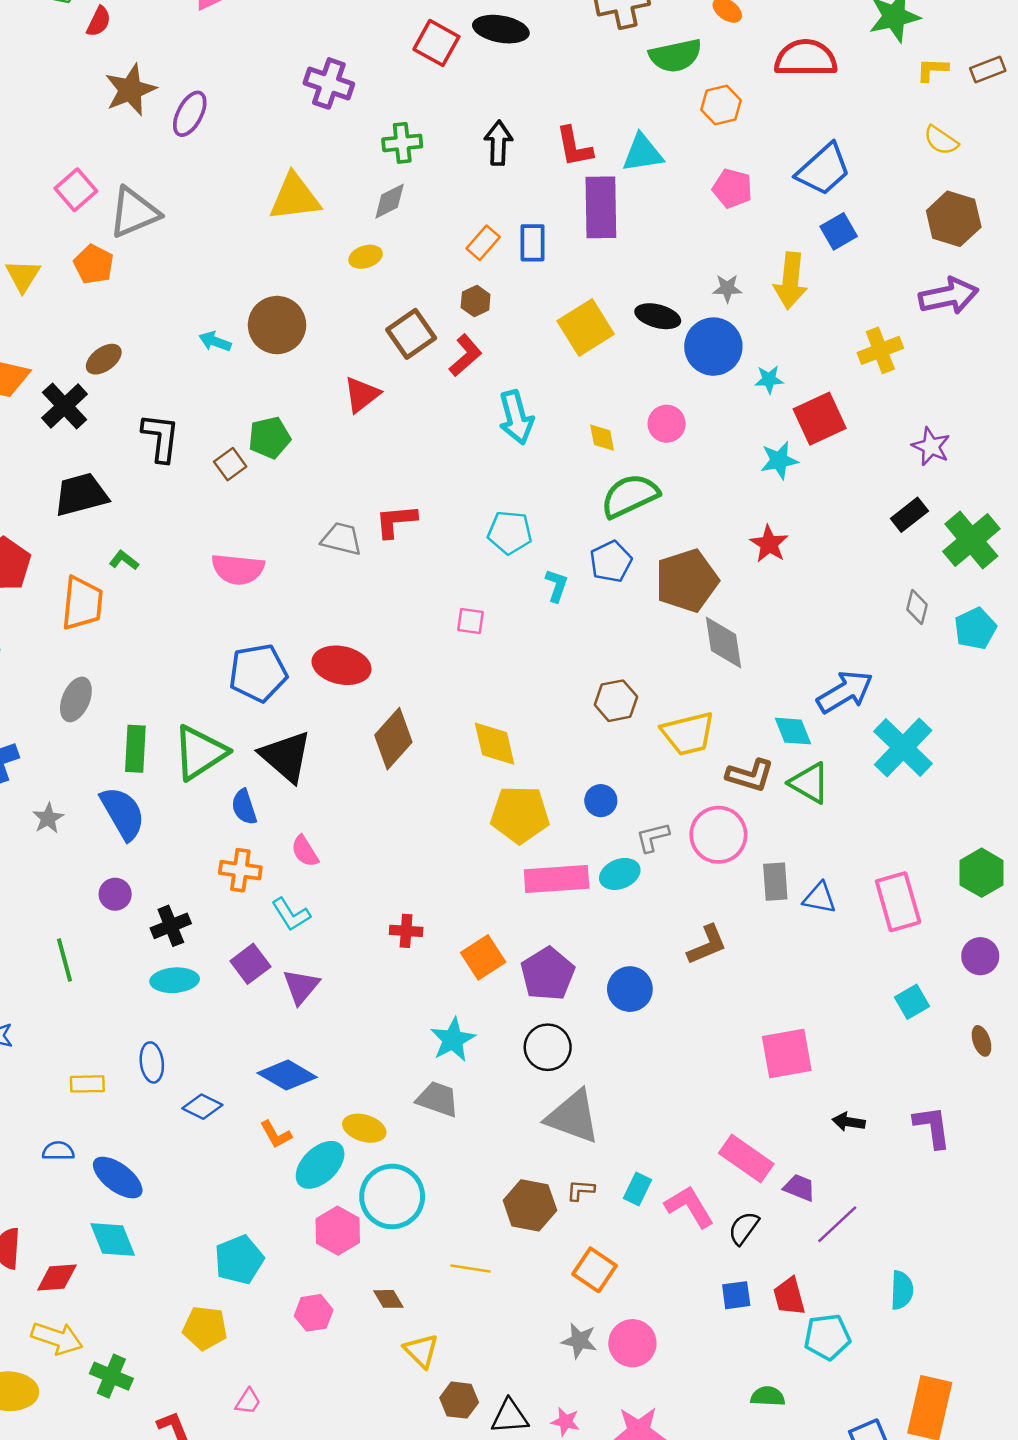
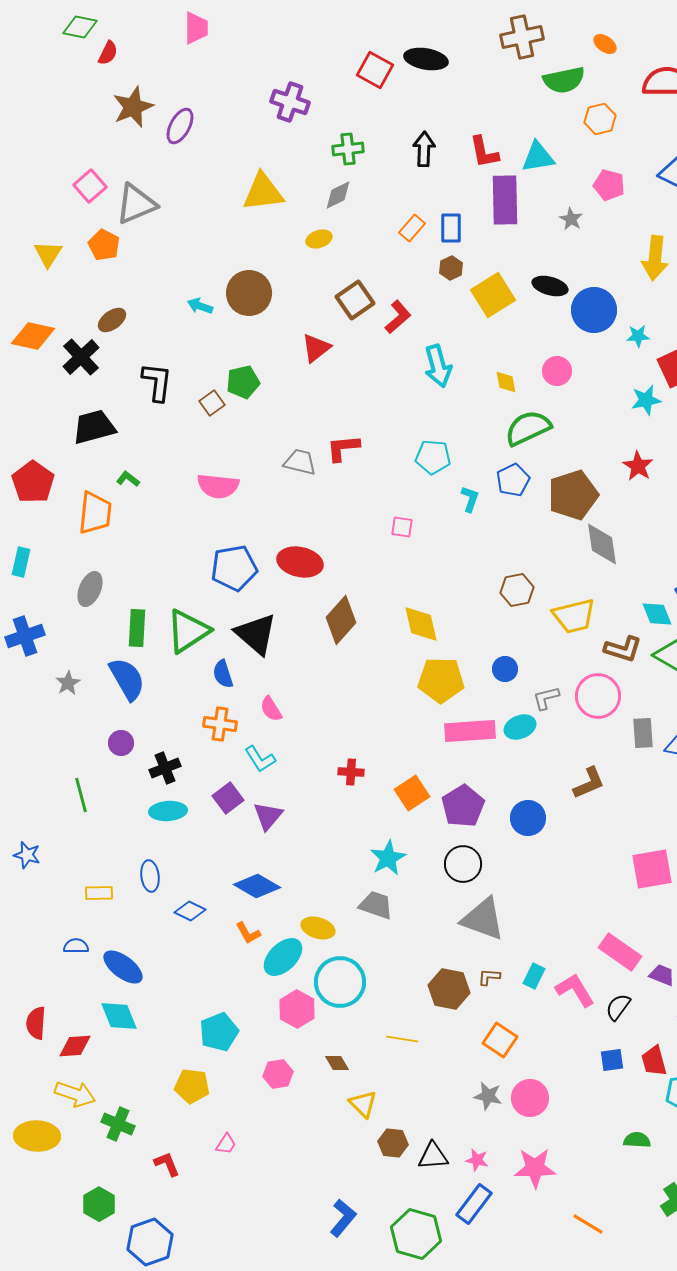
gray star: (727, 288) -> (571, 219), moved, turned 30
brown hexagon: (476, 301) -> (451, 268), moved

